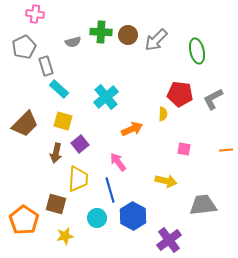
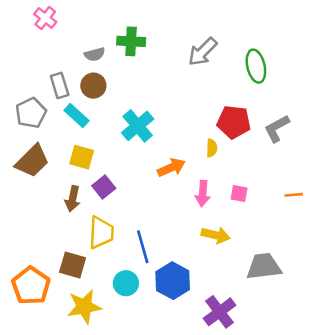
pink cross: (35, 14) -> (45, 18), turned 30
brown circle: (128, 35) -> (93, 86), moved
gray pentagon: (24, 47) -> (31, 113), moved
pink arrow: (118, 162) -> (203, 194), moved, turned -138
yellow star: (65, 236) -> (84, 307), size x1.5

